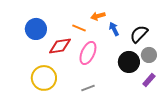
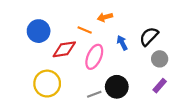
blue arrow: (114, 29) -> (122, 43), moved
black circle: (129, 62) -> (117, 87), moved

